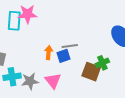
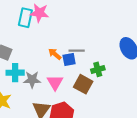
orange arrow: (49, 53) -> (55, 54), turned -64
green cross: (102, 63) -> (98, 69), moved
brown square: (91, 72) -> (83, 84), moved

